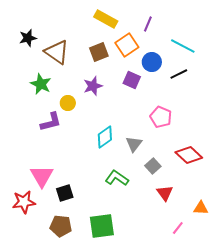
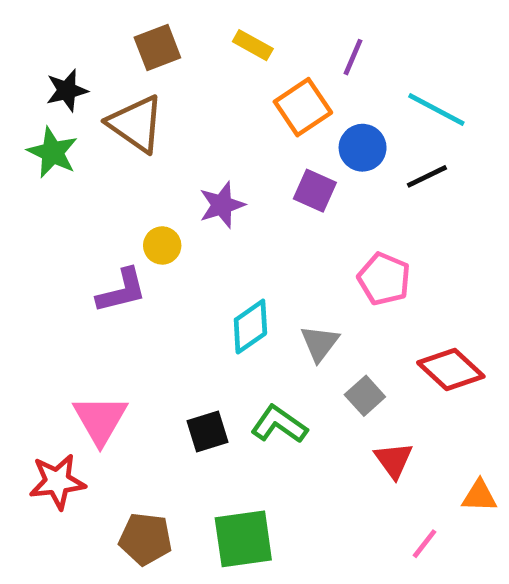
yellow rectangle: (106, 19) -> (253, 45), size x0.7
brown square: (99, 52) -> (157, 48), moved
green star: (41, 84) -> (52, 152), moved
black square: (65, 193) -> (208, 432), moved

